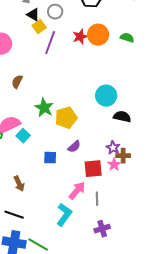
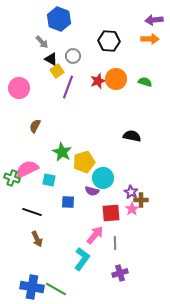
cyan circle: (106, 96) -> (103, 178), moved
black semicircle: (122, 117) -> (132, 136), moved
cyan square: (23, 136) -> (49, 180), moved, turned -32
purple semicircle: (74, 147) -> (92, 191), turned 56
brown arrow: (19, 184) -> (37, 239), moved
black line: (14, 215) -> (32, 212), moved

